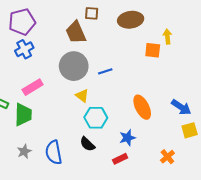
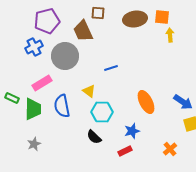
purple pentagon: (22, 22) -> (47, 21), moved
orange square: (153, 50) -> (162, 17), moved
gray circle: (74, 66) -> (65, 56), moved
blue semicircle: (54, 152) -> (62, 106), moved

